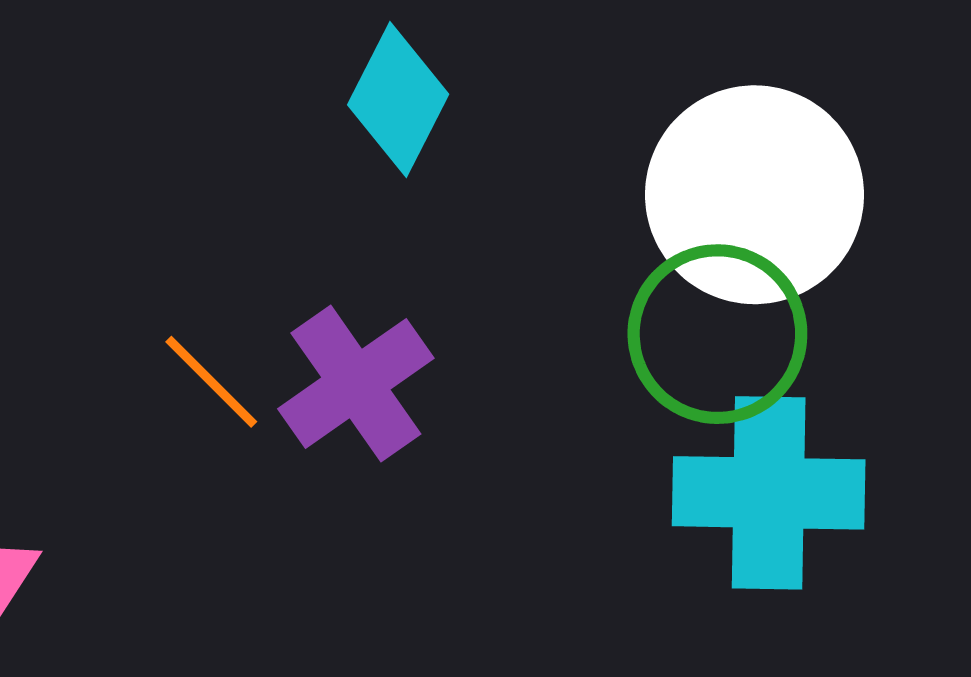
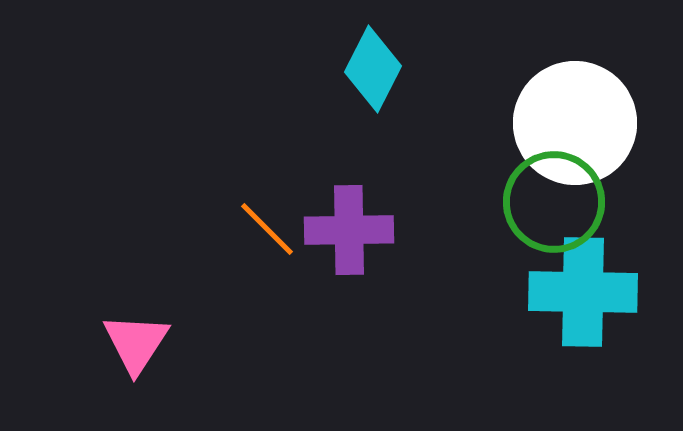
purple cross: (356, 383) -> (349, 230), turned 34

